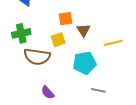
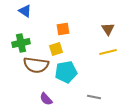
brown triangle: (84, 30) -> (108, 29), moved
cyan pentagon: (85, 63) -> (66, 72), moved

